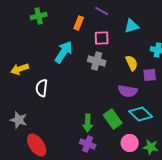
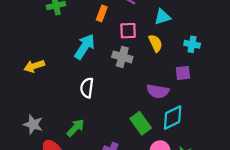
yellow semicircle: (132, 63) -> (155, 43), moved
white semicircle: (42, 88) -> (87, 88), moved
cyan diamond: (141, 114) -> (173, 118), turned -70
green arrow: (88, 123) -> (75, 128), moved, turned -138

